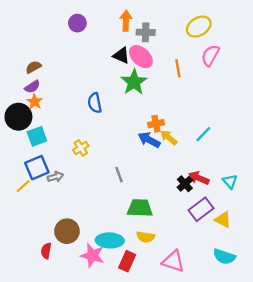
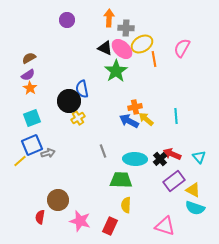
yellow ellipse: (199, 27) -> (142, 44), moved
black circle: (18, 117) -> (69, 101), moved
cyan line: (203, 134) -> (176, 116), turned -49
yellow cross: (81, 148) -> (78, 118), moved
yellow semicircle: (146, 237) -> (126, 205), turned 84
cyan ellipse: (110, 240) -> (135, 159), moved
cyan semicircle: (224, 257) -> (195, 208), moved
pink triangle: (173, 261) -> (165, 226), moved

